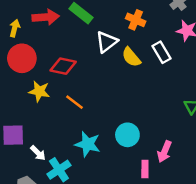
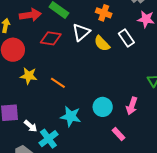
red diamond: (63, 66) -> (51, 38), moved
pink arrow: (164, 152) -> (132, 106), moved
pink rectangle: (145, 169) -> (119, 134), turned -40

